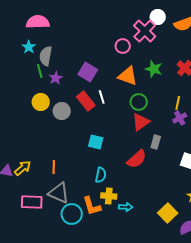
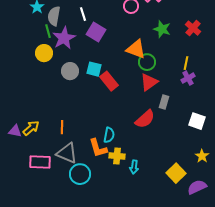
orange triangle: (128, 76) -> (136, 49), moved
purple star: (56, 78) -> (64, 38), size x1.6
white line: (102, 97) -> (83, 14), moved
red rectangle: (86, 101) -> (109, 81), moved
yellow circle: (41, 102) -> (44, 53), moved
cyan square: (96, 142) -> (94, 69), moved
orange L-shape: (92, 206) -> (98, 148), moved
cyan arrow: (126, 207) -> (134, 167), turned 96

